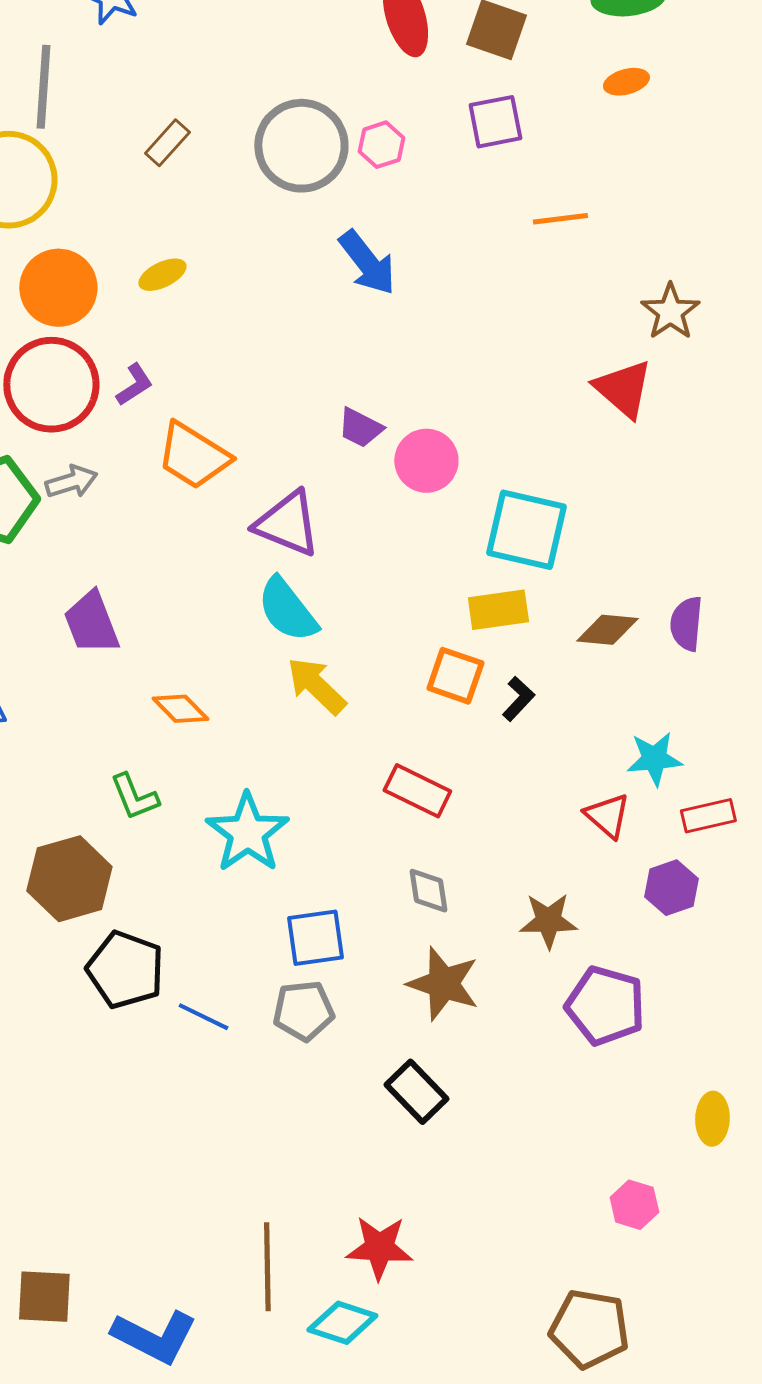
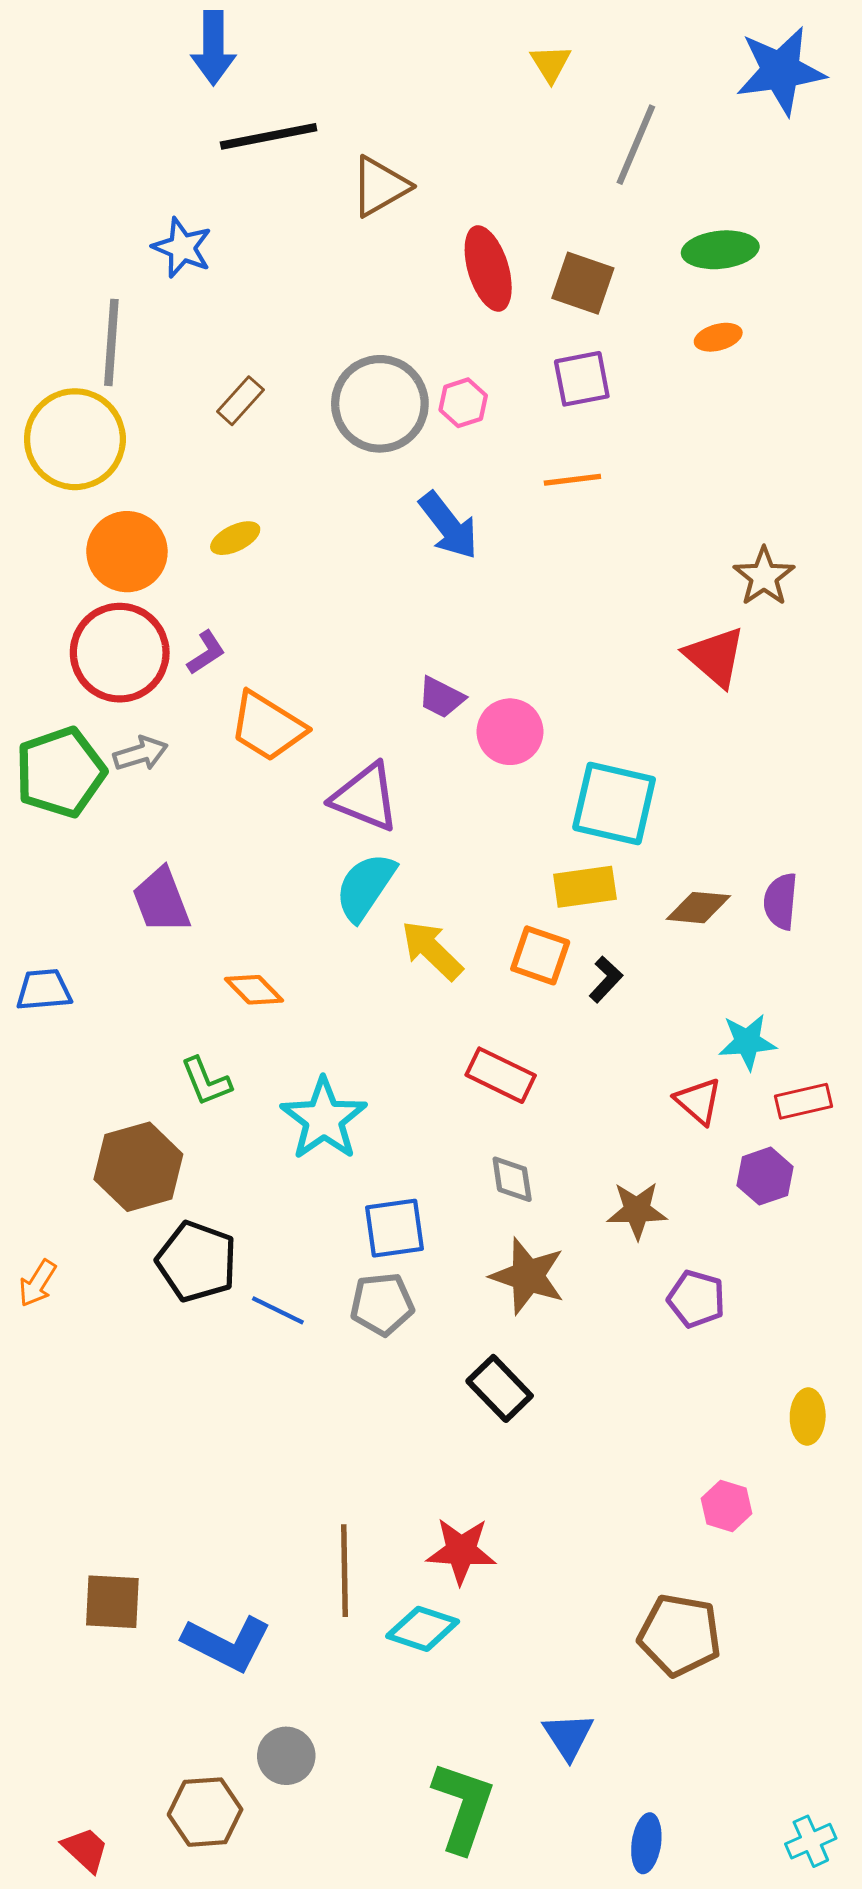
orange line: (560, 219) -> (572, 480), moved
cyan semicircle: (287, 610) -> (365, 887), turned 72
yellow arrow: (316, 686) -> (432, 950), moved
purple pentagon: (605, 1006) -> (696, 1299), size x0.7

